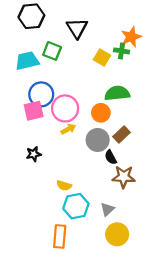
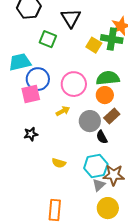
green cross: (121, 51) -> (112, 39), size x1.5
cyan trapezoid: (27, 61) -> (20, 62), moved
pink circle: (65, 108) -> (74, 84), moved
orange circle: (101, 113) -> (105, 95), moved
brown star: (124, 177) -> (114, 175), moved
cyan hexagon: (76, 206) -> (96, 166), moved

